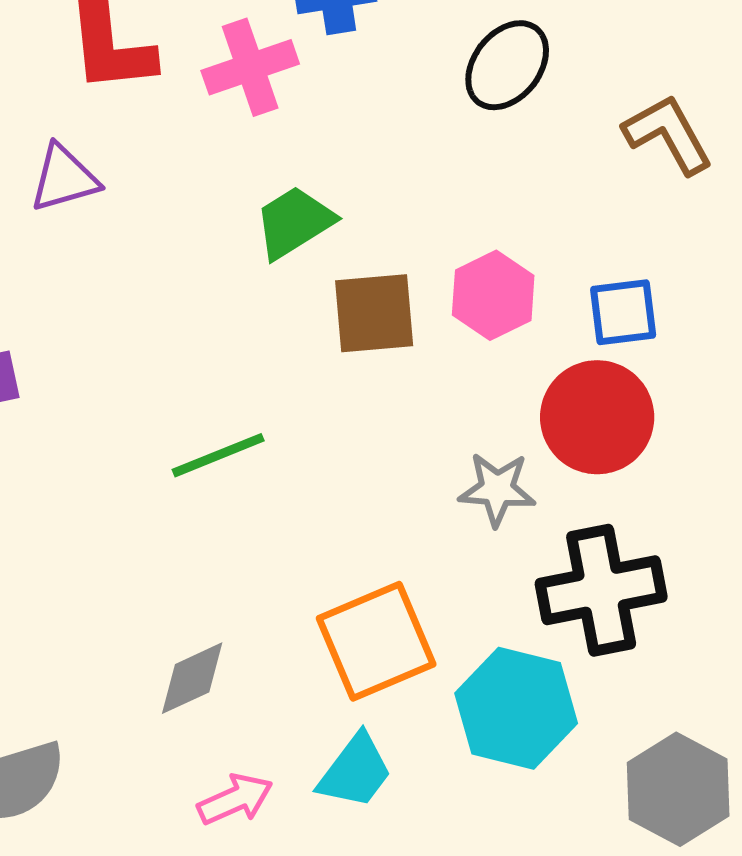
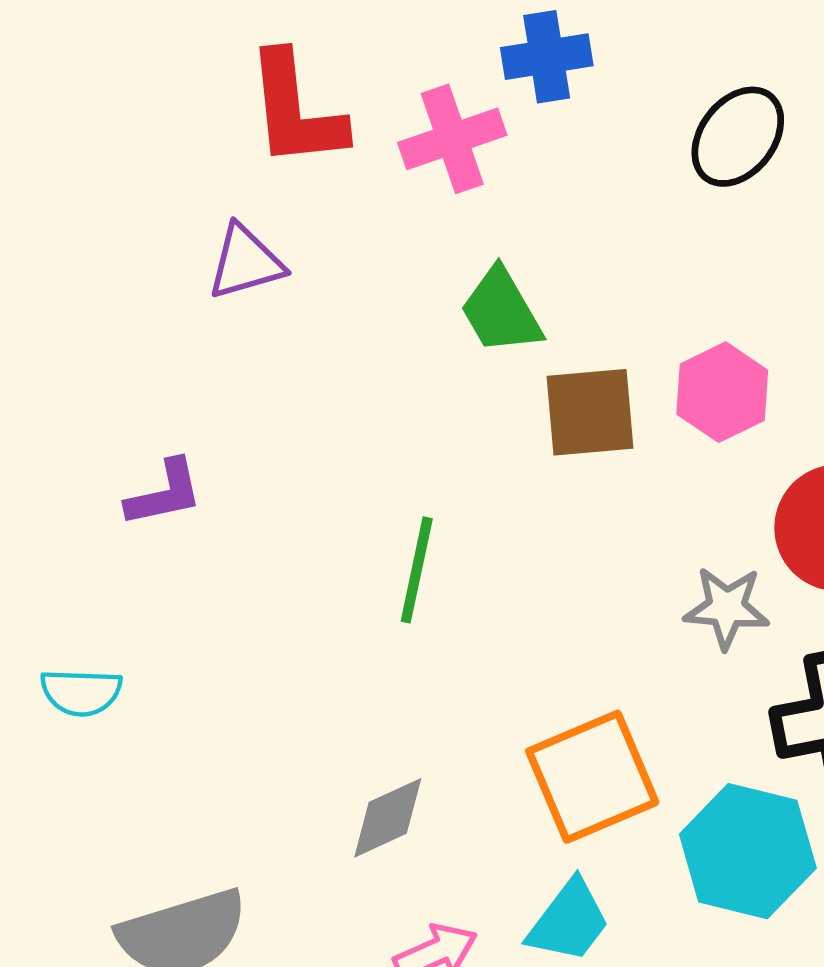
green trapezoid: (294, 222) -> (501, 311), turned -88
green line: (218, 455) -> (417, 570), turned -56

